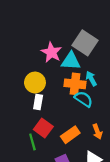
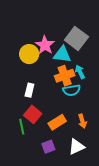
yellow circle: (35, 82) -> (29, 54), moved
orange cross: (75, 84) -> (65, 76), turned -30
cyan semicircle: (84, 99) -> (72, 90), turned 132

